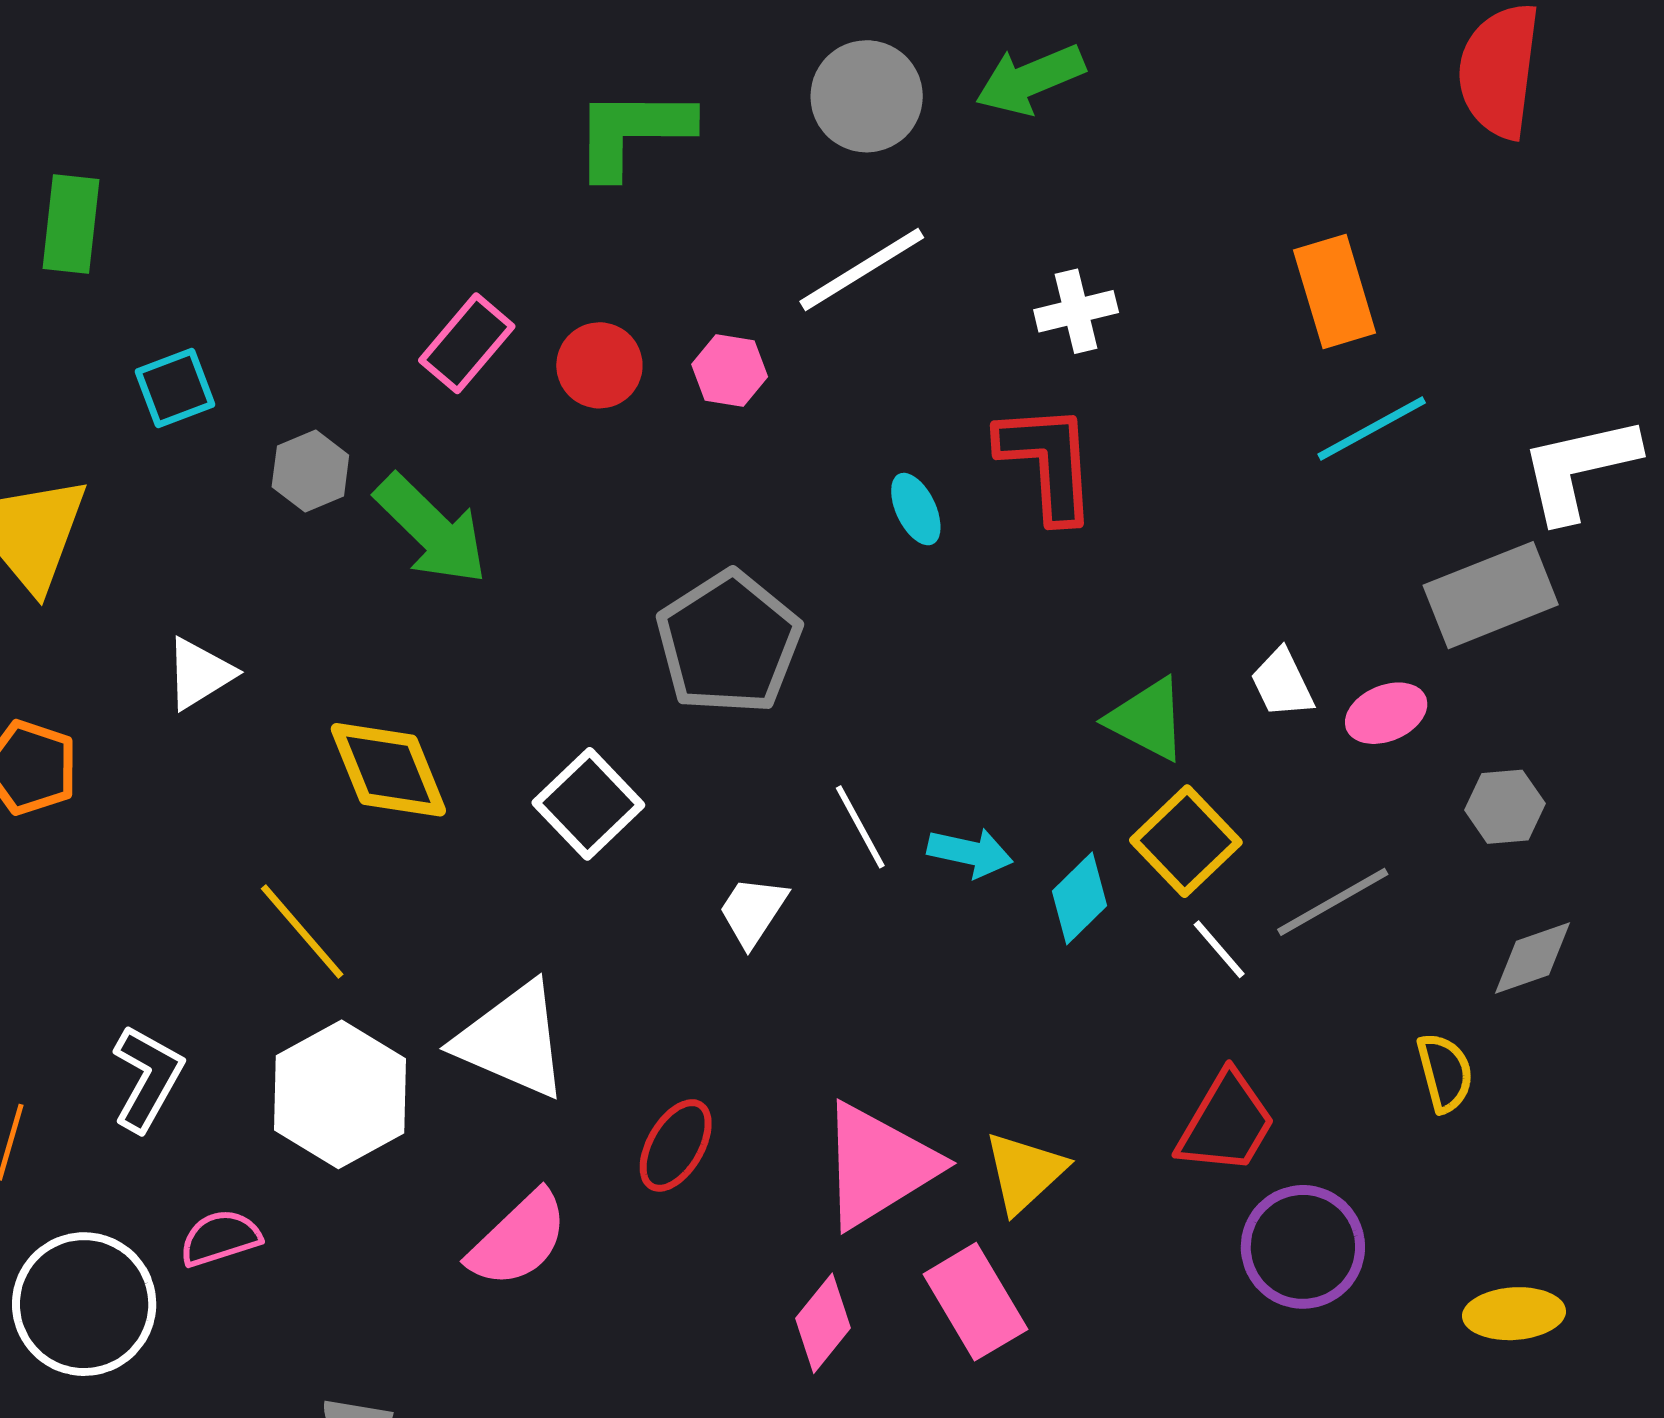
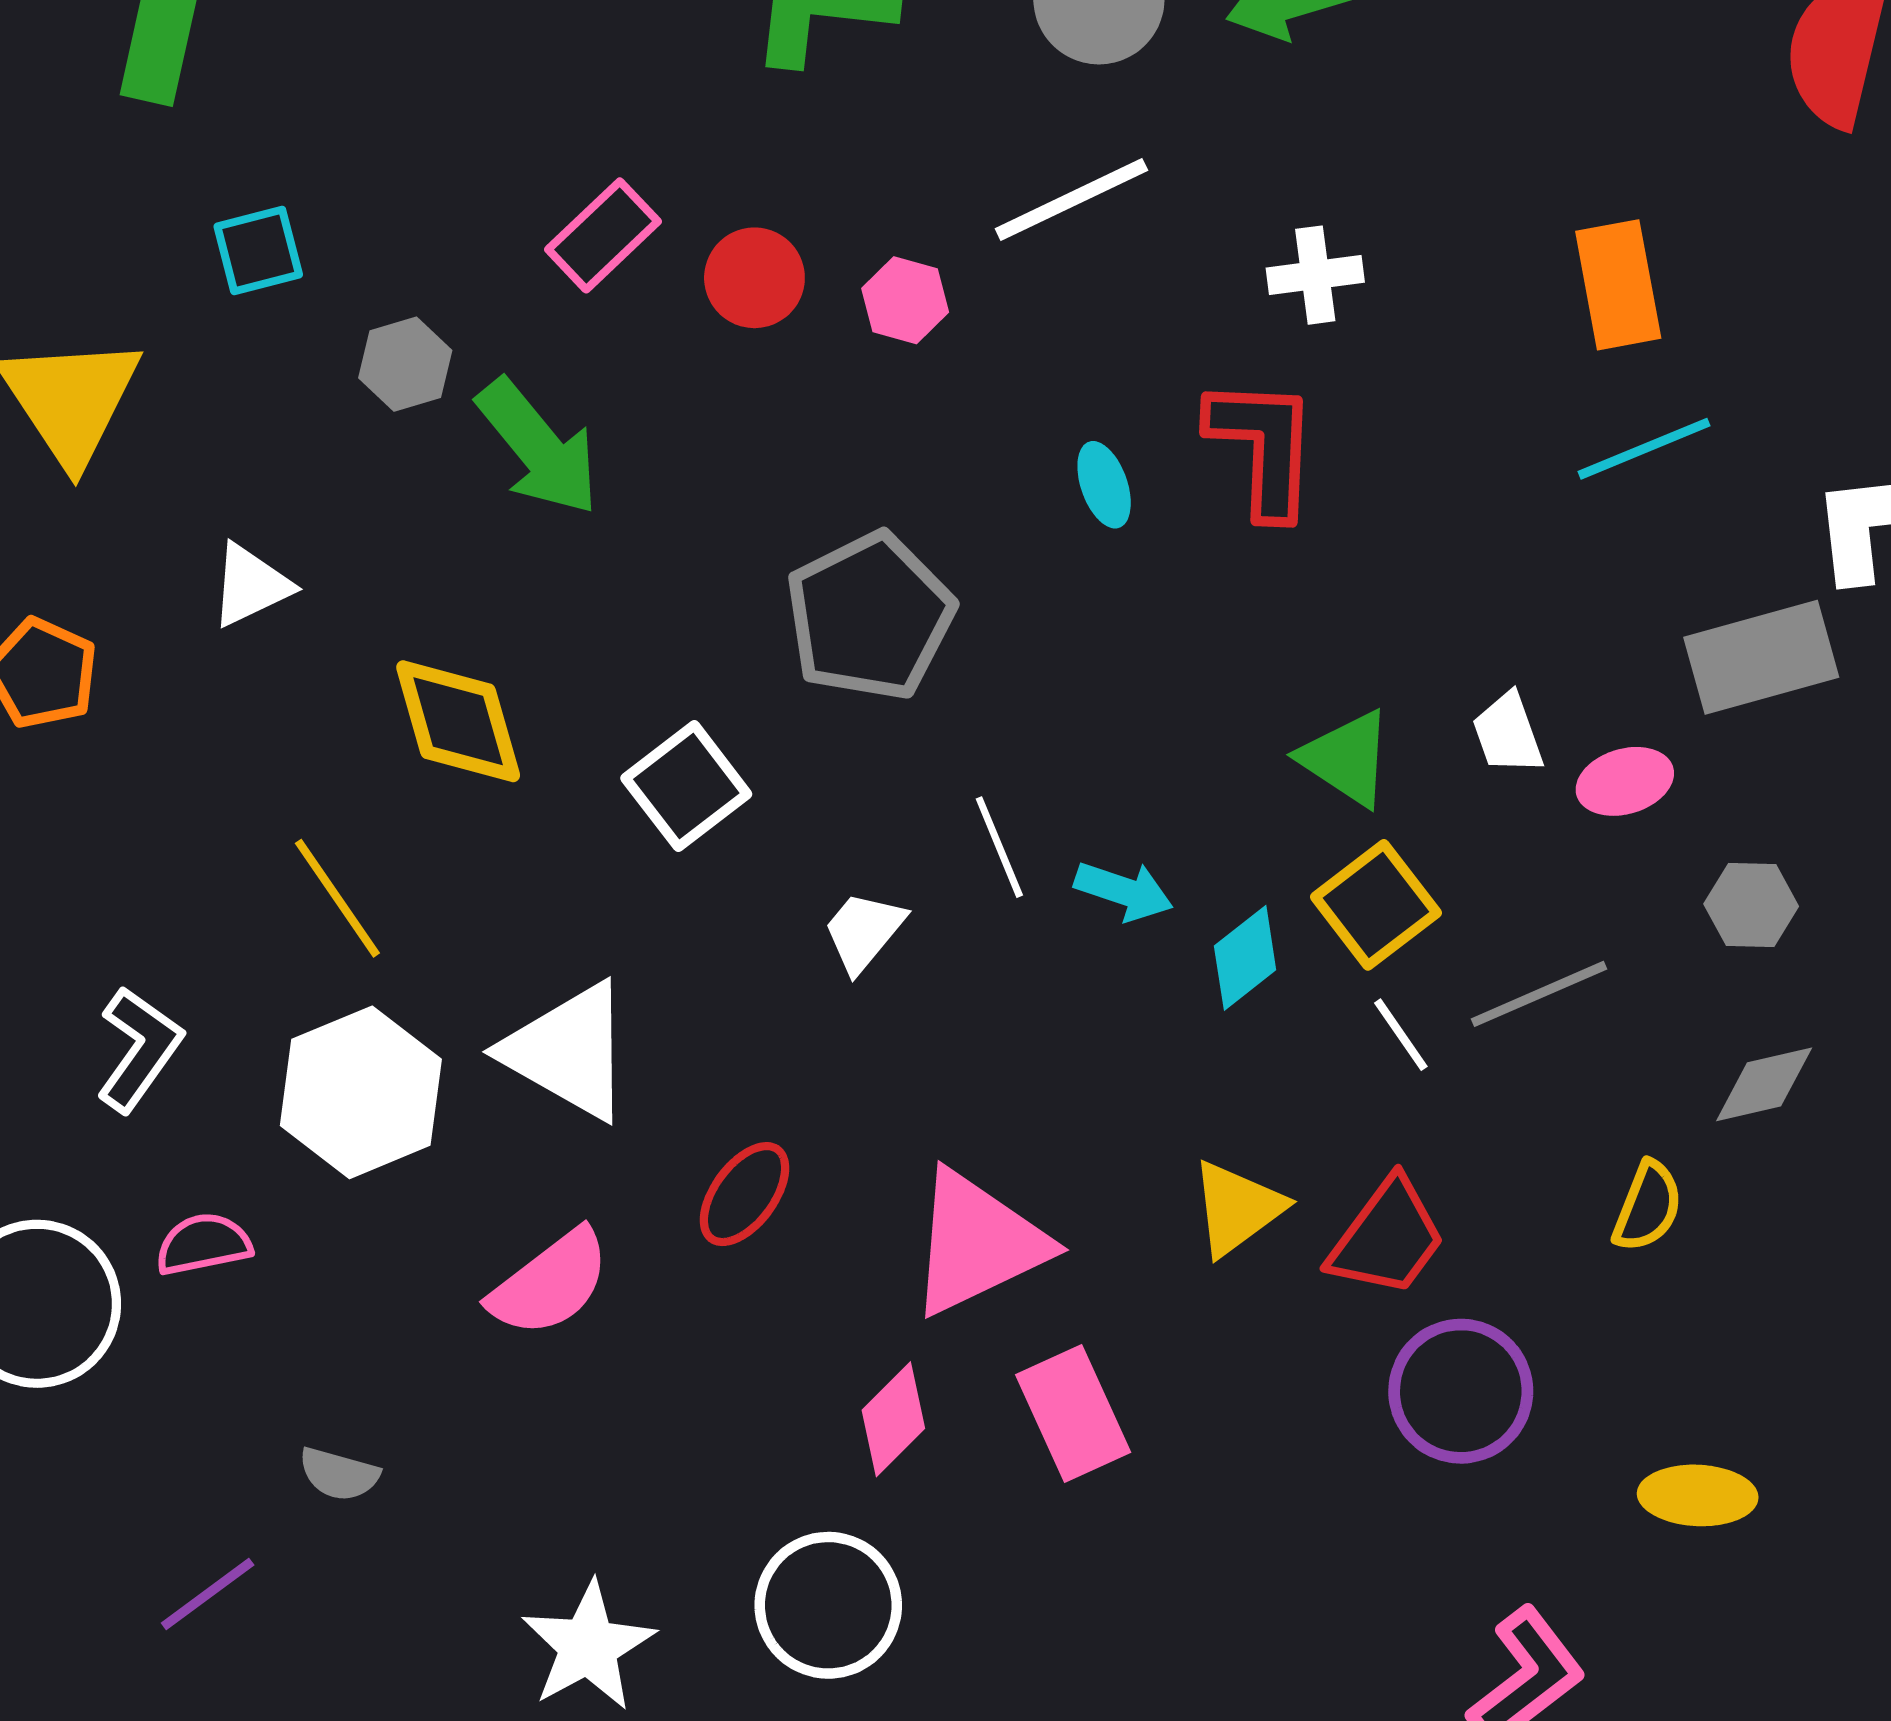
yellow semicircle: (1445, 1073) -> (1648, 1207), turned 30
yellow triangle: (1025, 1172) -> (1237, 1208), moved

